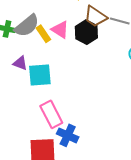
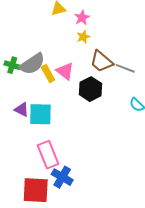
black hexagon: (86, 32) -> (90, 89), moved
purple triangle: (20, 63) -> (22, 110), moved

